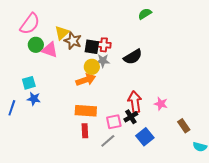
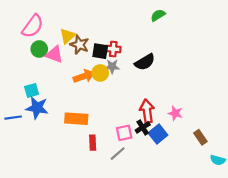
orange arrow: (86, 80) -> (84, 76), moved
blue star: (34, 99) -> (37, 108), size x1.5
blue line: (12, 108) -> (13, 118), turned 63
orange rectangle: (86, 111) -> (76, 119), moved
blue square: (145, 137) -> (158, 134), moved

